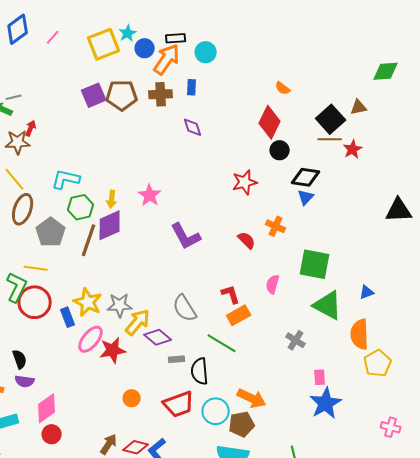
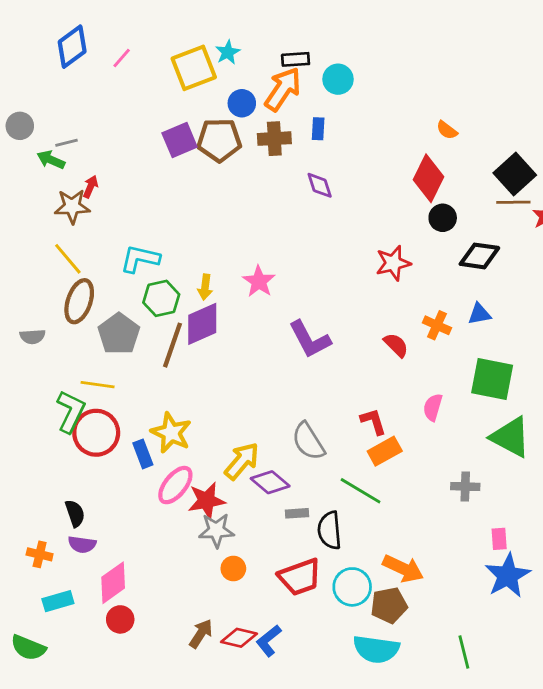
blue circle: (145, 48) -> (242, 103), moved
blue triangle: (306, 197) -> (479, 314), moved, turned 36
gray star: (120, 305) -> (216, 530), moved
gray cross: (296, 340) -> (465, 486), turned -30

